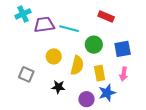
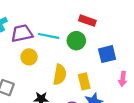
green circle: (94, 45) -> (76, 41), moved
yellow circle: (54, 56) -> (29, 57), moved
pink arrow: (124, 74) -> (123, 79), moved

